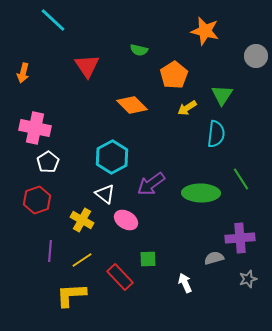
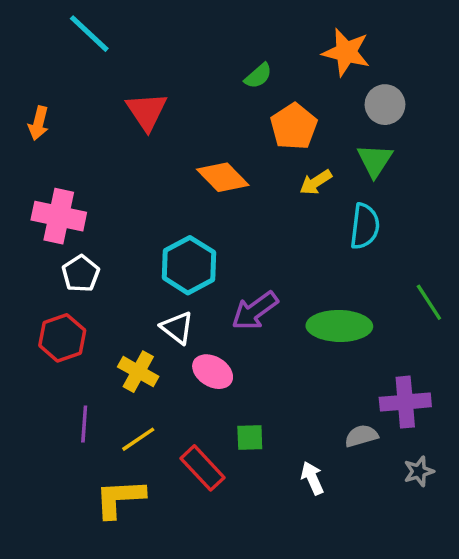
green semicircle: (139, 50) -> (258, 76), moved, turned -54
gray circle: (256, 56) -> (385, 105), moved
green line: (241, 179) -> (429, 302), moved

